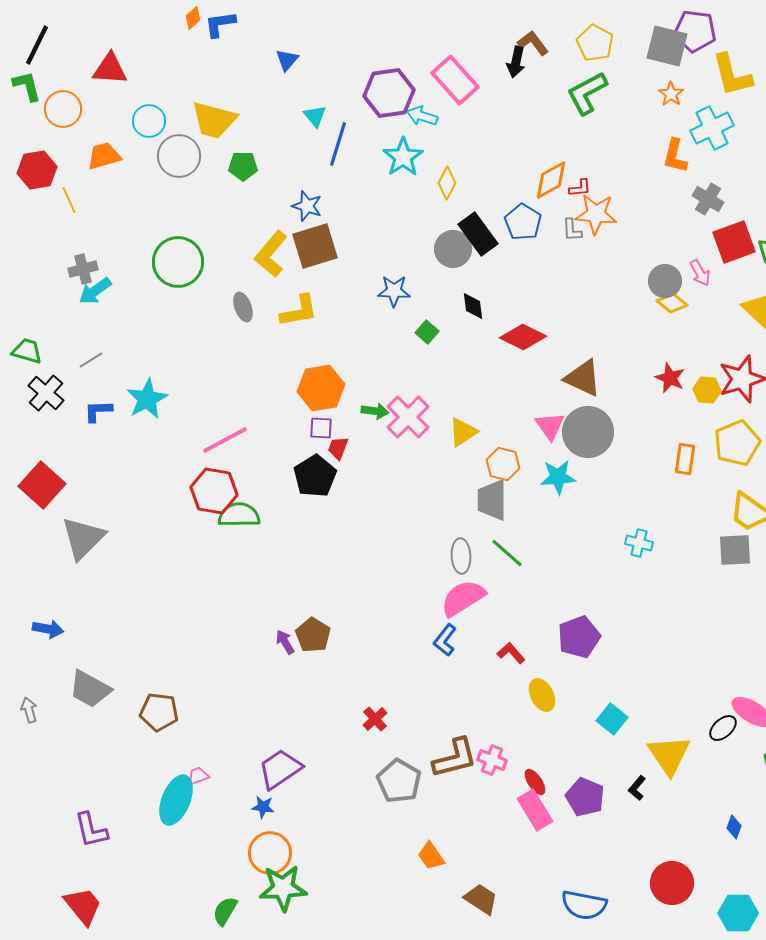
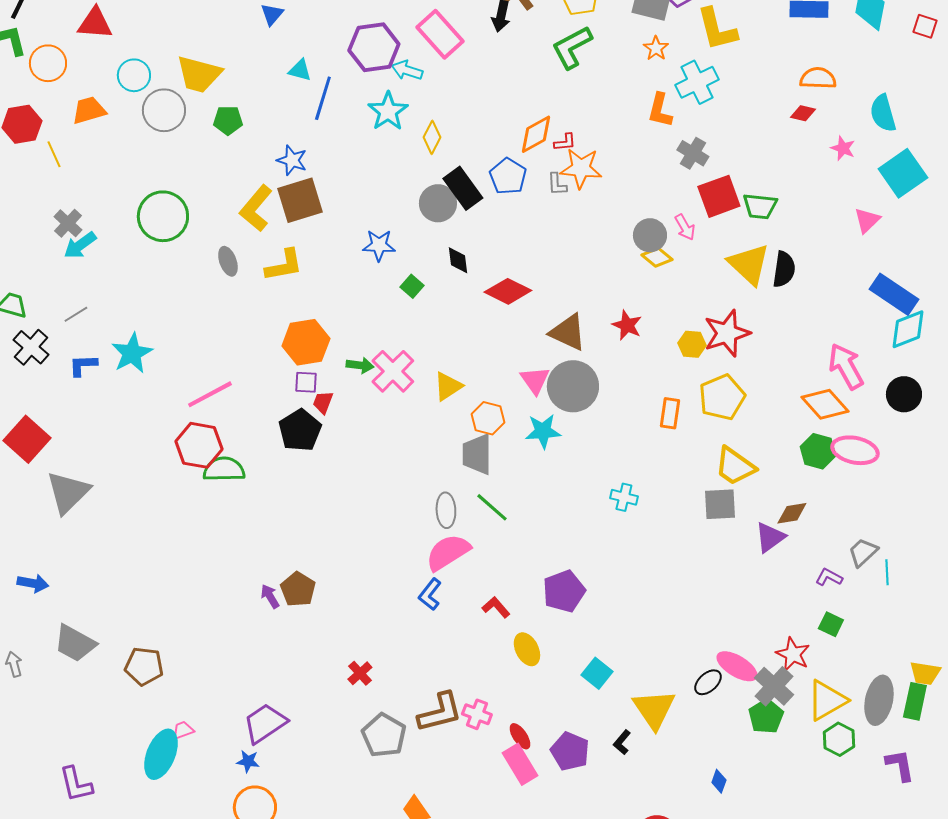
cyan triangle: (315, 116) -> (300, 70), turned -35
gray cross: (83, 269) -> (68, 223), turned -32
red star: (670, 378) -> (627, 325), moved

